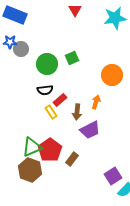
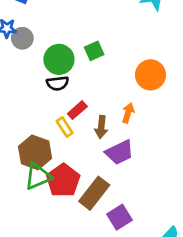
black semicircle: (45, 90) -> (58, 83), moved
brown rectangle: (72, 159) -> (94, 193), size x1.6
brown hexagon: (30, 170) -> (35, 152), moved
purple square: (113, 176) -> (120, 217), moved

